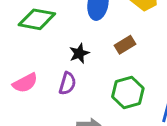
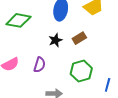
black star: (79, 53) -> (55, 40), moved

